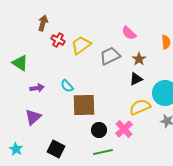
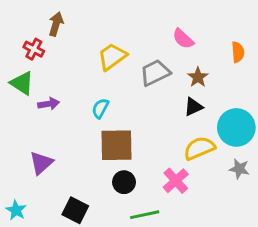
red cross: (58, 40) -> (34, 49), moved
cyan semicircle: (67, 86) -> (100, 108), moved, turned 72
purple arrow: (37, 88) -> (49, 104), moved
black circle: (99, 130) -> (124, 182), moved

